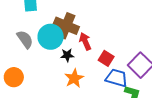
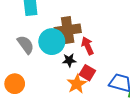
brown cross: (66, 26) -> (68, 30), turned -30
red square: (106, 58) -> (87, 73), moved

